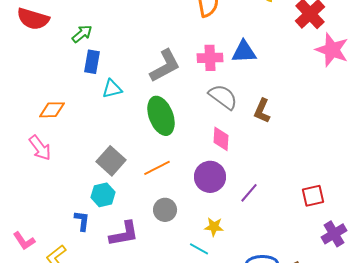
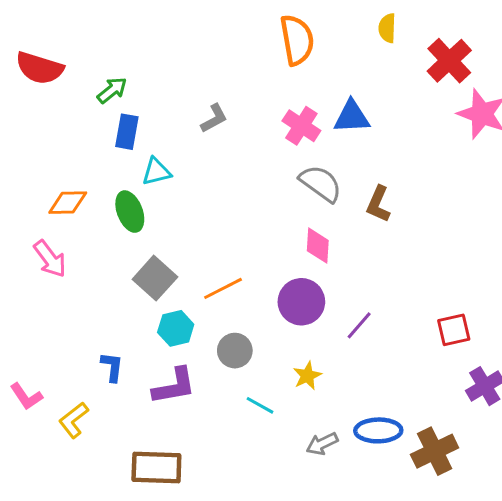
pink cross: (210, 58) -> (301, 126), turned 35
gray L-shape: (165, 66) -> (214, 118), moved, size x0.6
green ellipse: (161, 116) -> (130, 212), moved, size x0.7
cyan hexagon: (103, 195) -> (176, 328), moved
yellow star: (214, 227) -> (307, 376), turned -30
cyan line: (199, 249) -> (260, 405), moved

